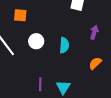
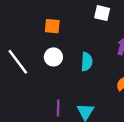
orange square: (20, 15) -> (52, 26), moved

